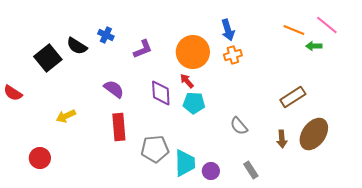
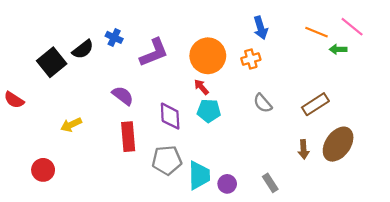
blue arrow: (228, 30) -> (261, 28), moved
black semicircle: (77, 46) -> (83, 49), turned -70
purple L-shape: (143, 49) -> (154, 53), size x1.4
purple diamond: (161, 93) -> (170, 116), moved
gray semicircle: (239, 126) -> (263, 103), moved

